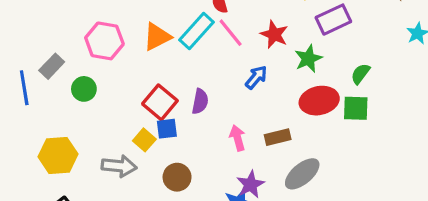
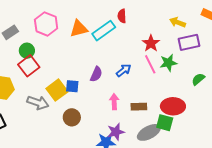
pink line: (231, 33) -> (150, 64), moved
blue arrow: (256, 77) -> (124, 70), moved
red ellipse: (319, 101) -> (173, 106), moved
red square: (160, 102) -> (29, 66), moved
green square: (356, 108) -> (165, 123), moved
yellow square: (144, 140) -> (57, 90), size x1.5

